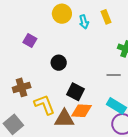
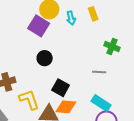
purple square: (30, 40) -> (39, 26), moved, size x1.5

